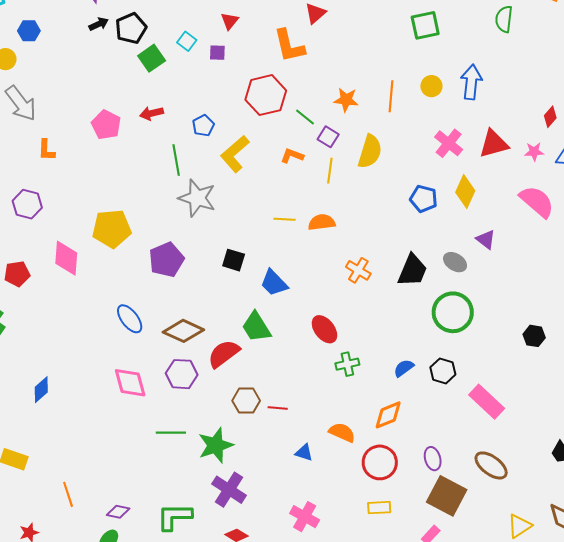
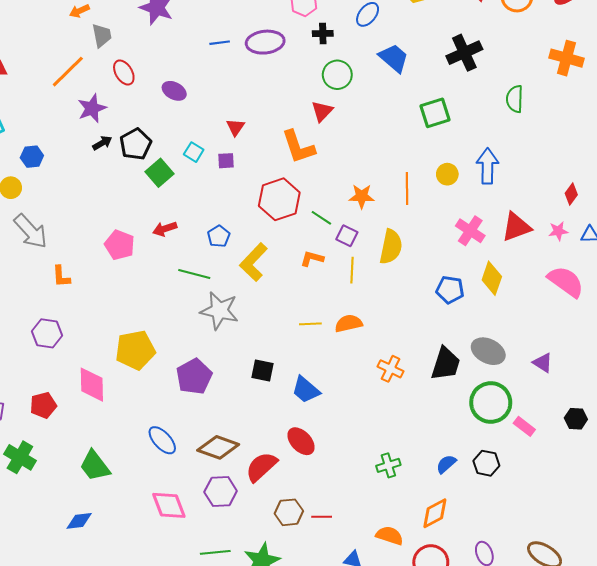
green line: (176, 160) -> (194, 274), turned -60
purple triangle: (486, 239) -> (543, 363), moved
gray ellipse: (455, 262) -> (488, 351), size x1.4
green trapezoid: (256, 327) -> (95, 466), moved
red ellipse: (324, 329) -> (301, 441), moved
blue diamond: (41, 390) -> (79, 521), turned 40
pink rectangle: (487, 402) -> (524, 426), moved, size x0.6

